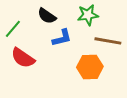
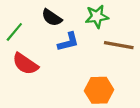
orange hexagon: (90, 67) -> (99, 90), moved

